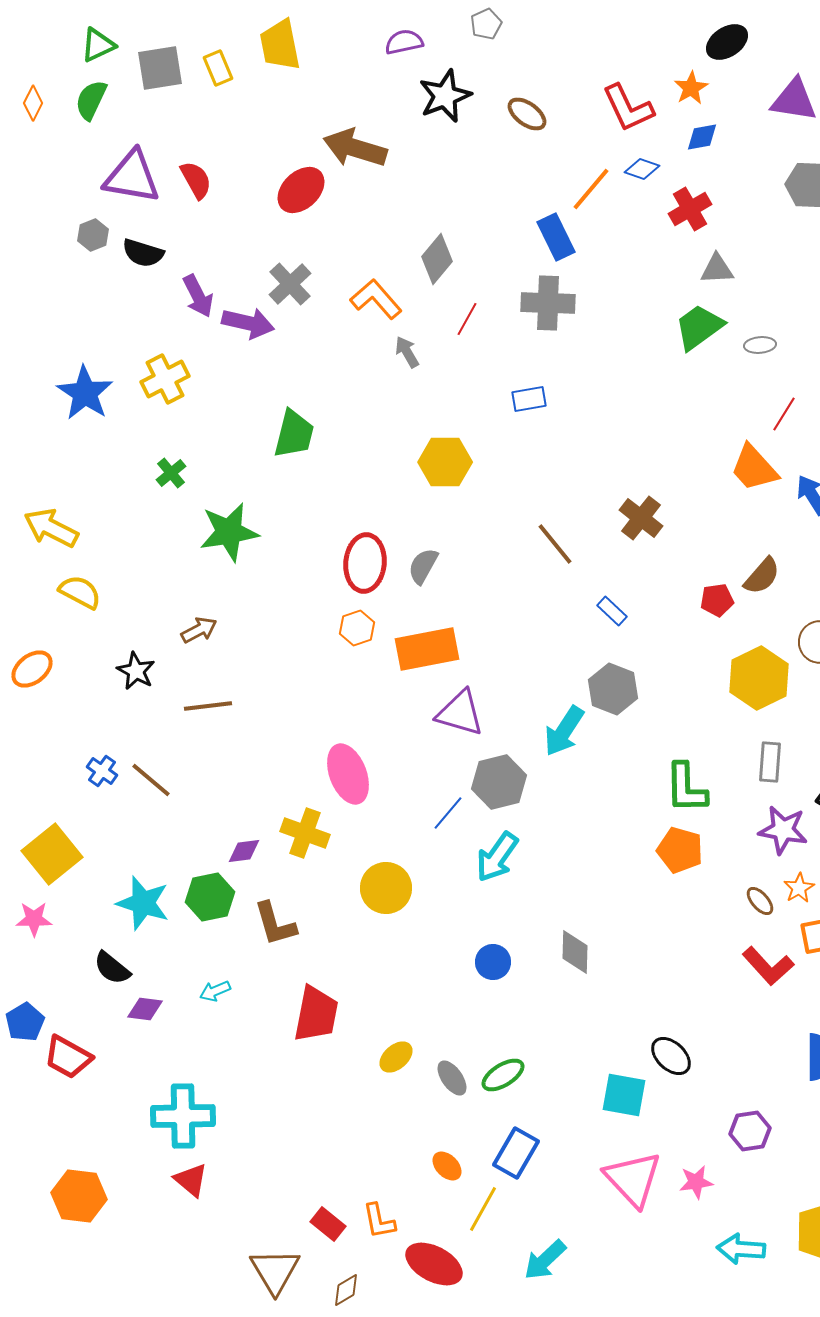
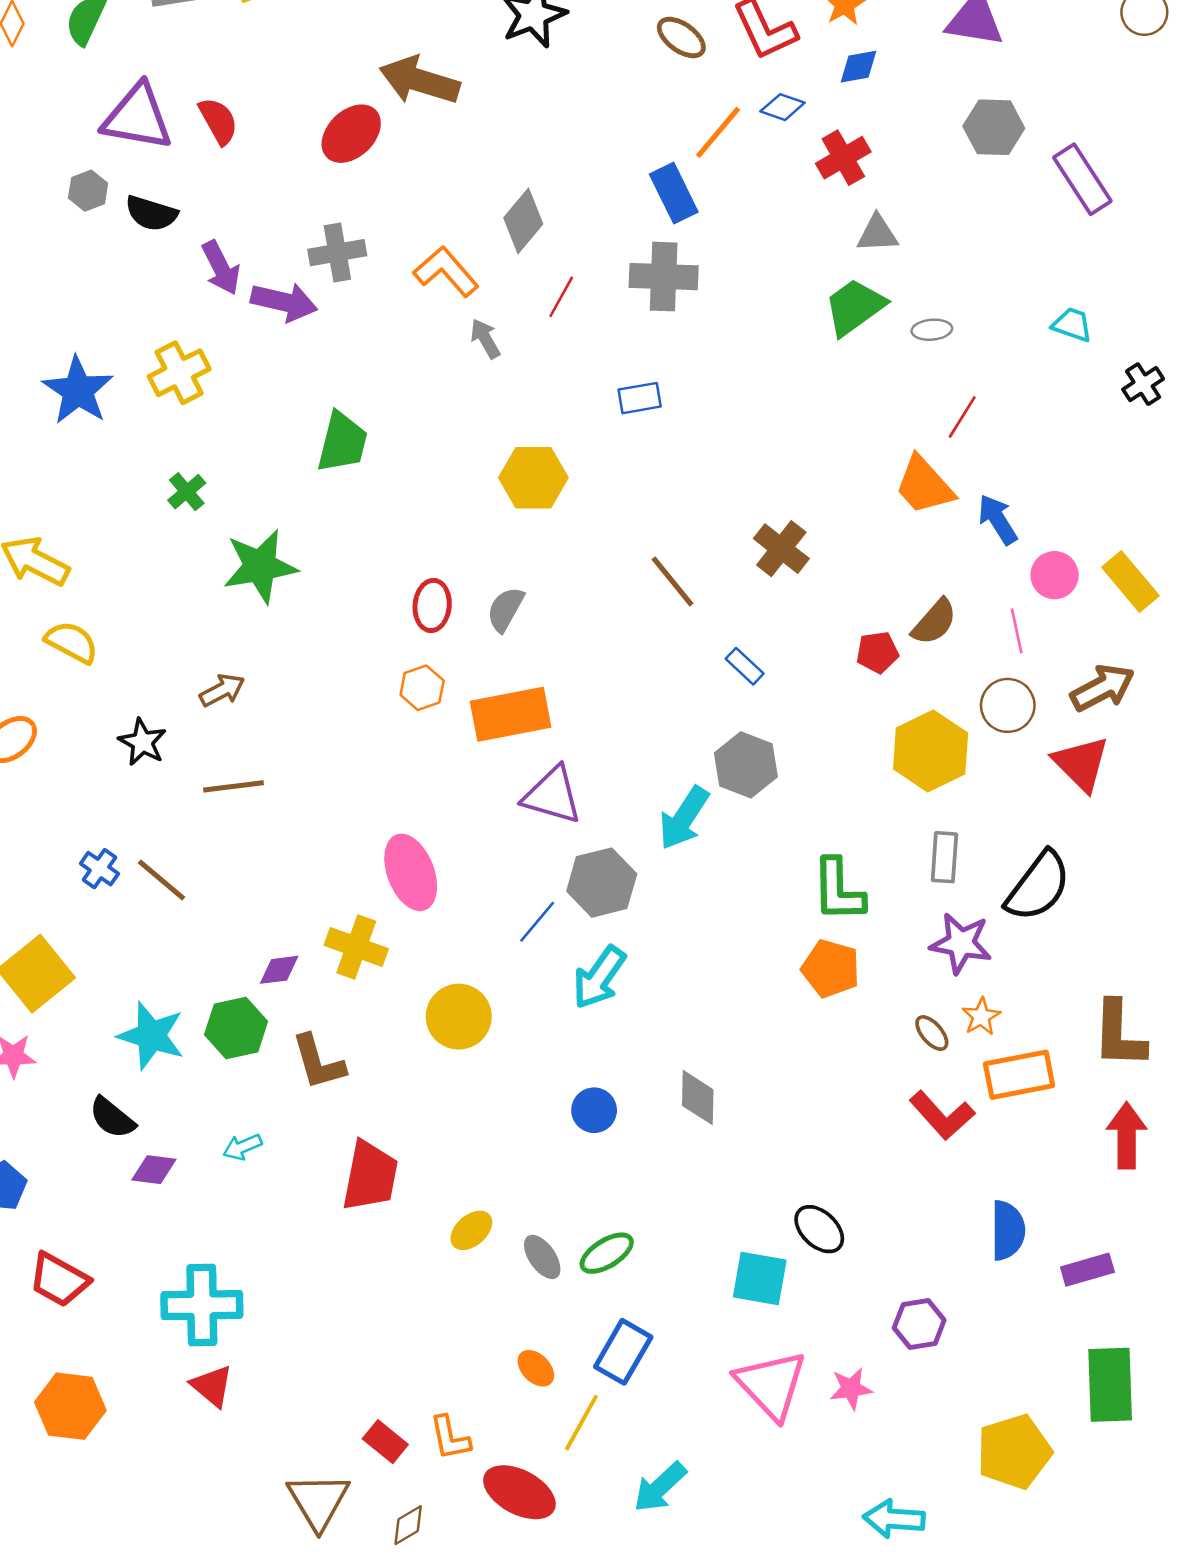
brown ellipse: (527, 114) -> (681, 37), moved
gray cross: (290, 284) -> (337, 253), turned 33
red ellipse: (365, 563) -> (432, 605), size x0.7
red trapezoid: (68, 1057) -> (59, 1280), moved
cyan arrow: (741, 1249) -> (894, 1519), moved

